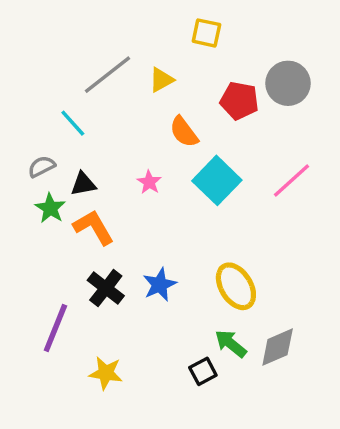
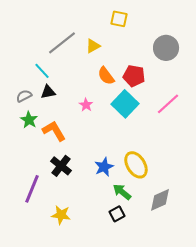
red pentagon: (239, 101) -> (134, 76), moved
black triangle: (83, 184) -> (48, 92), moved
blue star: (160, 285) -> (104, 167), moved
green arrow: (231, 344) -> (122, 192), moved

